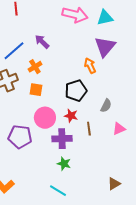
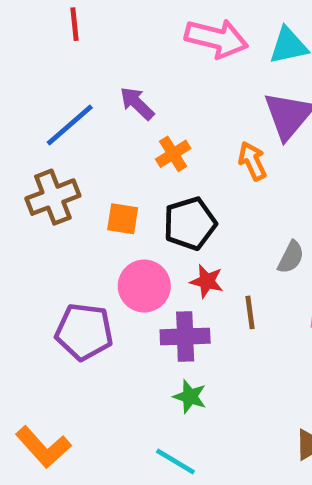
orange cross: (35, 67) -> (173, 154), moved
black pentagon: (76, 91) -> (190, 224), moved

